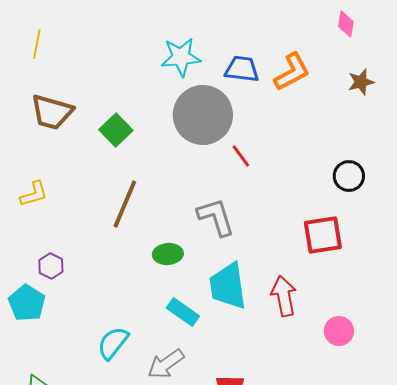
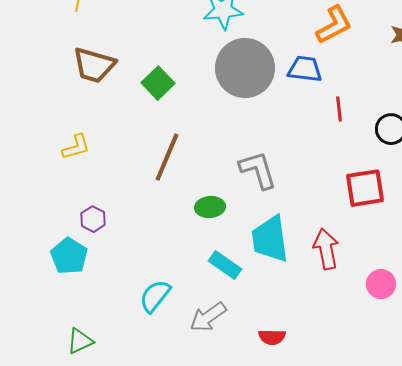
blue trapezoid: (242, 69) -> (305, 69), moved
red line: (241, 156) -> (339, 109), moved, turned 30

